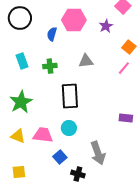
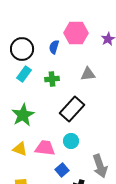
black circle: (20, 18) -> (22, 49), moved
cyan rectangle: (22, 61) -> (24, 74), turned 56
black rectangle: (70, 96) -> (72, 109), turned 45

